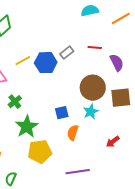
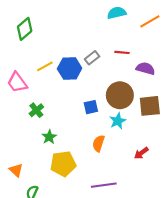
purple semicircle: (117, 63) -> (146, 68), turned -48
blue square: (62, 113) -> (91, 107), moved
green star: (27, 127) -> (49, 137), size x0.6

